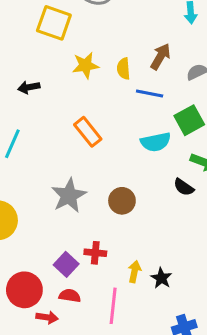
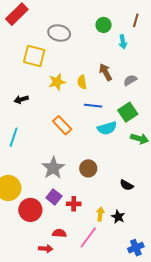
brown arrow: (160, 56) -> (105, 72), turned -54
blue line: (150, 94) -> (93, 106), moved
black semicircle: (184, 187) -> (127, 185), moved
purple square: (66, 264) -> (54, 197), moved
red circle: (24, 290) -> (30, 210), moved
pink line: (113, 306) -> (88, 237), turned 35

